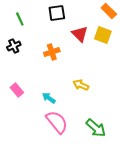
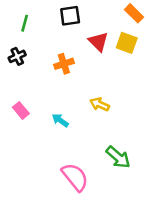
green line: (20, 19) -> (25, 23), turned 40
pink semicircle: (57, 122) -> (75, 177), moved

